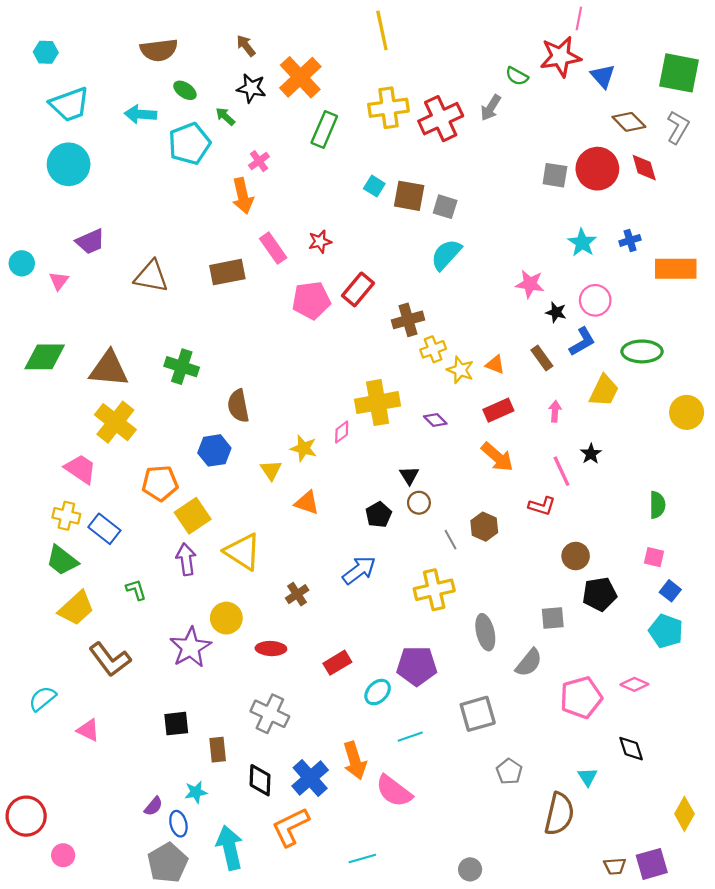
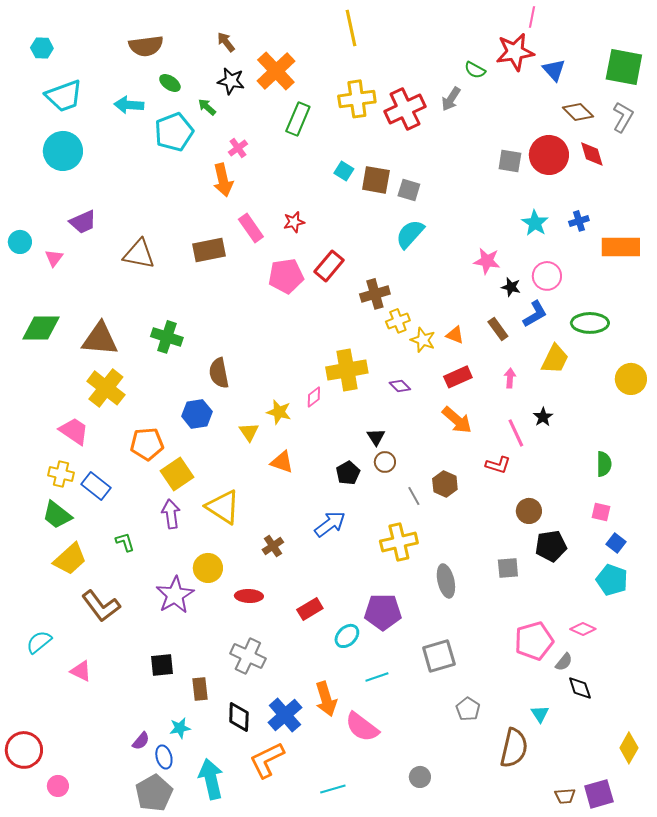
gray semicircle: (529, 663) -> (564, 662), moved, size x0.7
gray circle: (470, 869) -> (420, 777), moved

